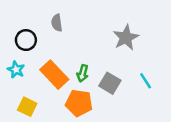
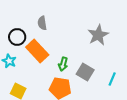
orange rectangle: (54, 75) -> (37, 51), moved
cyan line: (146, 81) -> (112, 79), moved, turned 56

